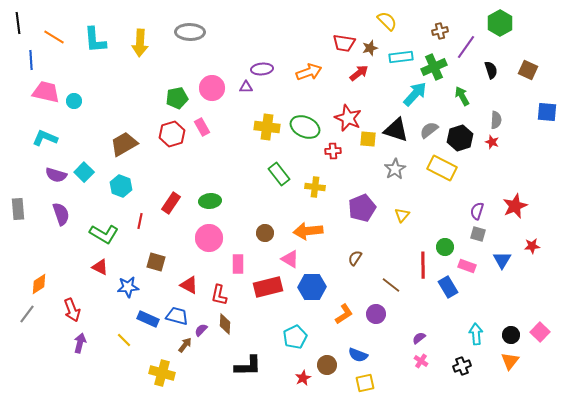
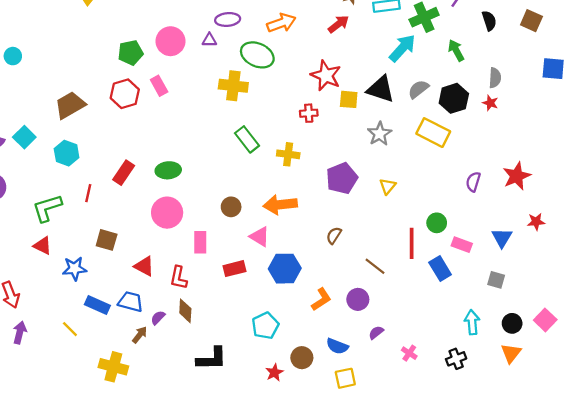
green ellipse: (305, 127) -> (257, 55), moved
green L-shape: (104, 234) -> (47, 208), turned 132
gray square: (478, 234) -> (496, 280), moved
red rectangle: (268, 287) -> (234, 269), size x0.7
purple semicircle: (419, 338) -> (376, 333), moved

